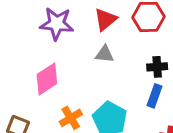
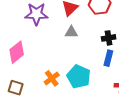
pink diamond: (47, 79) -> (17, 52), moved

